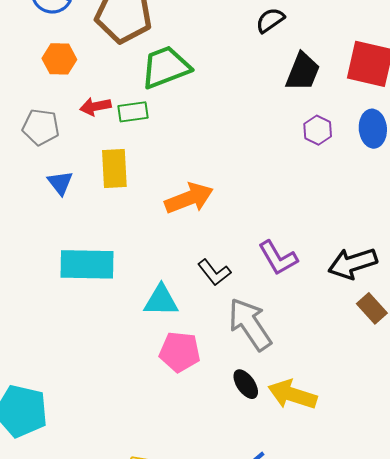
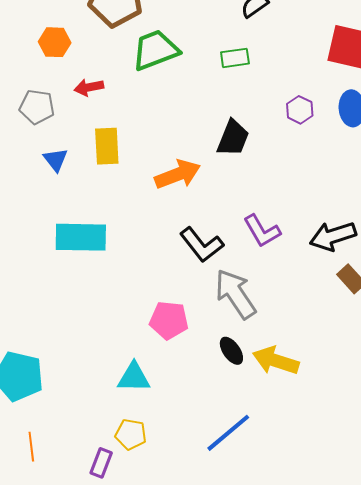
black trapezoid: (303, 72) -> (233, 138), moved
green rectangle: (133, 112) -> (235, 58), moved
black L-shape: (214, 272) -> (202, 245), size x1.4
cyan triangle: (161, 301) -> (134, 377), moved

